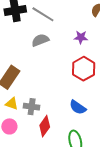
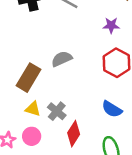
gray semicircle: (40, 40) -> (62, 59), moved
gray cross: (32, 107) -> (57, 111), turned 35

